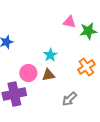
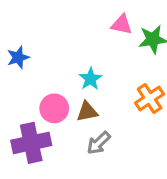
gray arrow: (69, 99) -> (99, 143), moved

